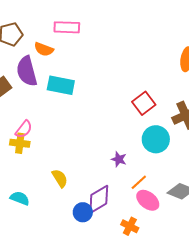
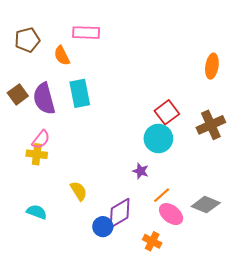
orange semicircle: (44, 49) -> (62, 56), turned 42
purple semicircle: (27, 71) -> (44, 99), moved
cyan rectangle: (61, 85) -> (80, 93), turned 68
cyan circle: (156, 139) -> (158, 138), moved

